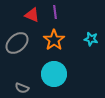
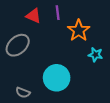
cyan star: (91, 39) -> (96, 55), moved
orange star: (54, 40) -> (79, 30), moved

